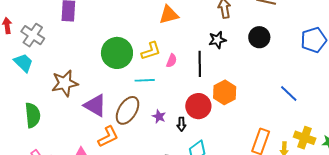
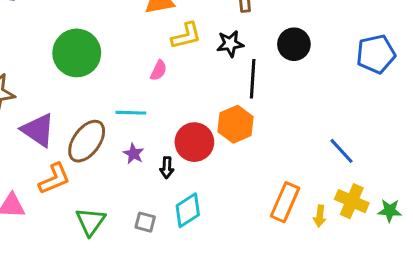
yellow L-shape: (151, 51) -> (186, 36), moved
black line: (200, 64) -> (253, 79), moved
cyan line: (145, 80) -> (131, 113), moved
blue line: (289, 94) -> (342, 151), moved

